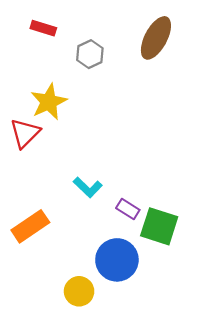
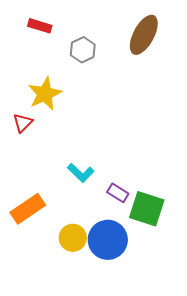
red triangle: (25, 133) -> (23, 123), size x0.7
yellow circle: (79, 291) -> (73, 238), moved

